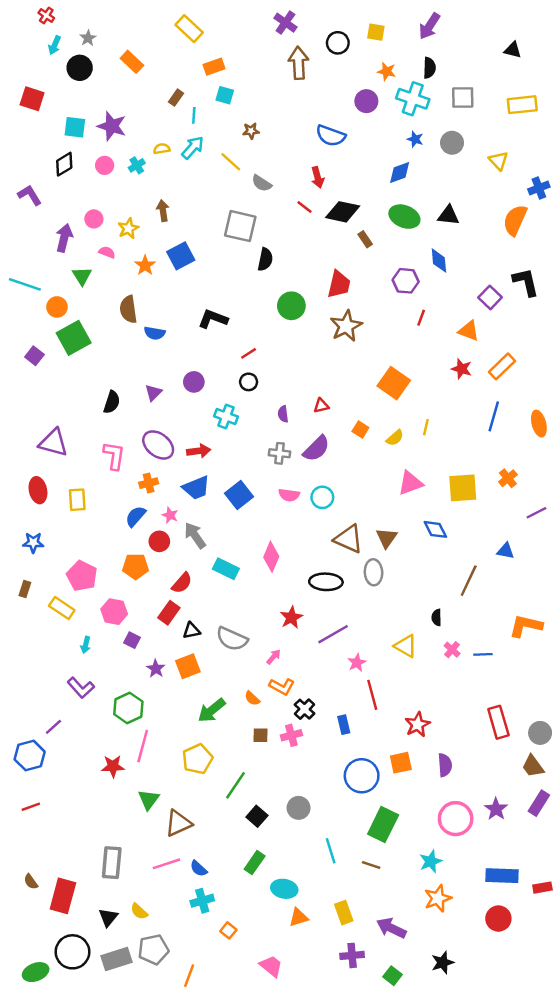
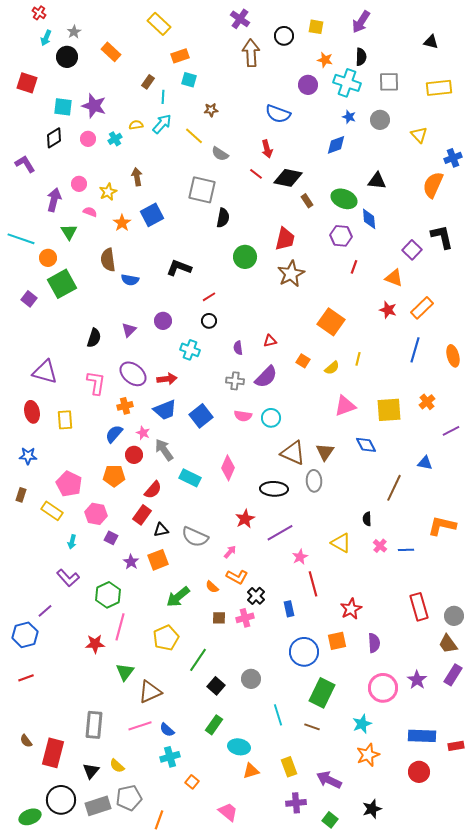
green ellipse: (404, 217) -> (344, 199), moved

